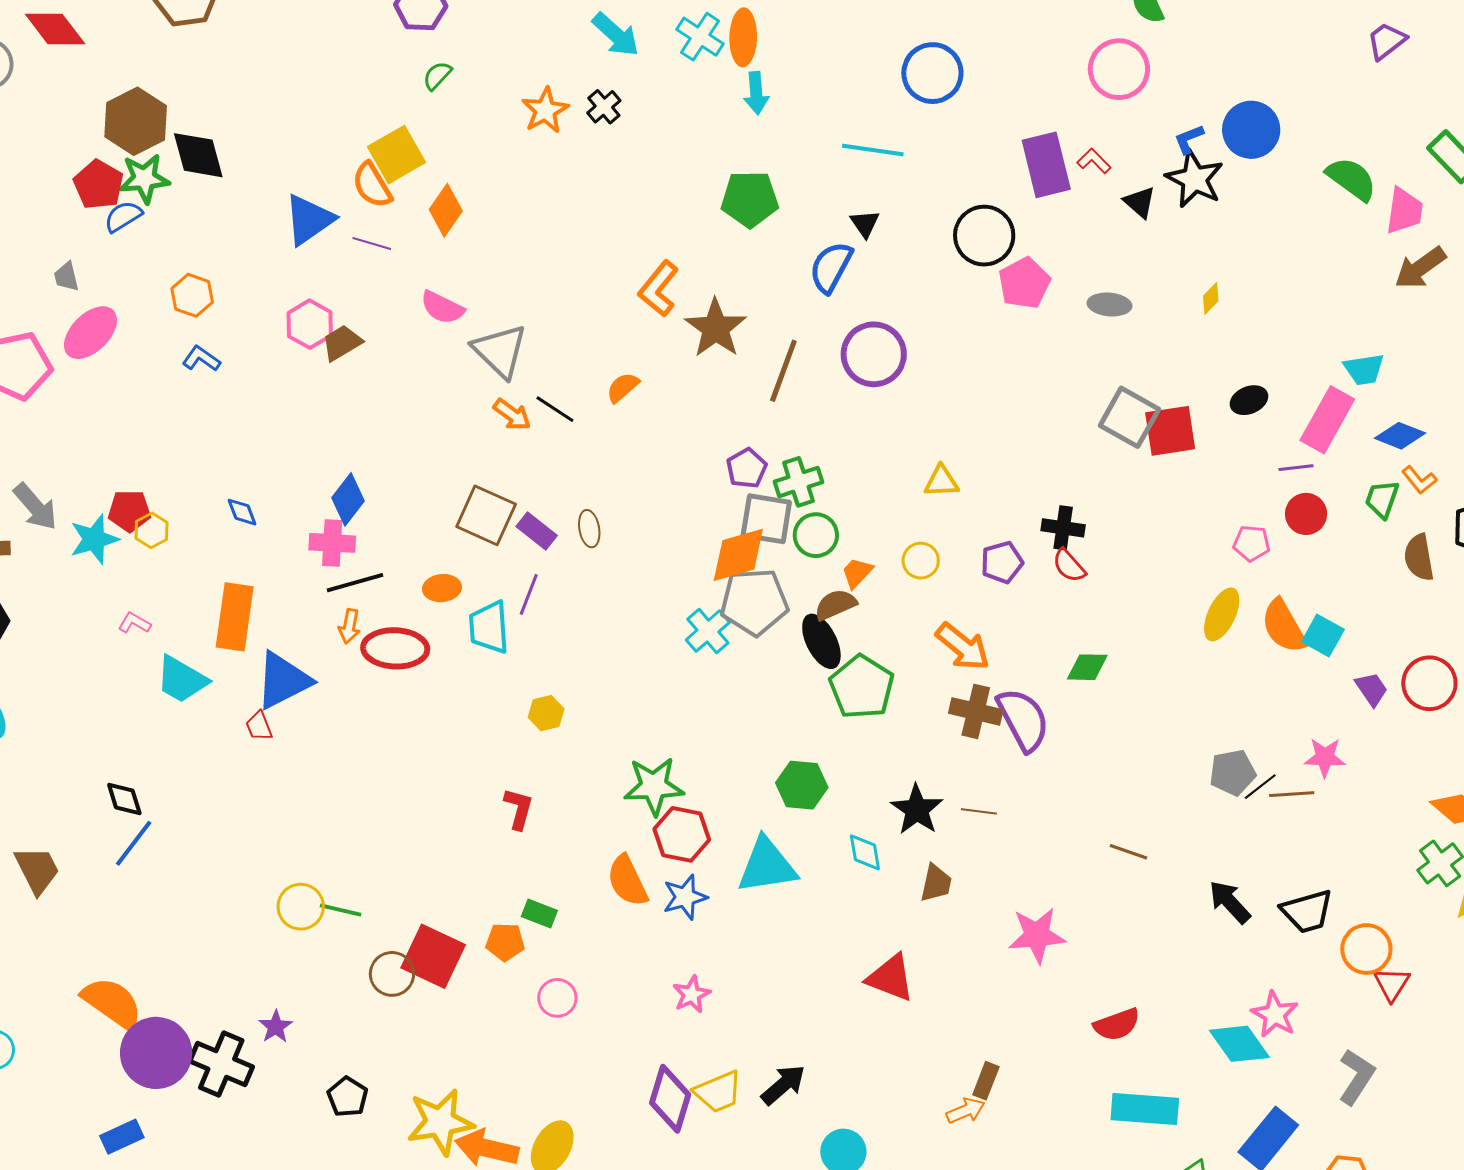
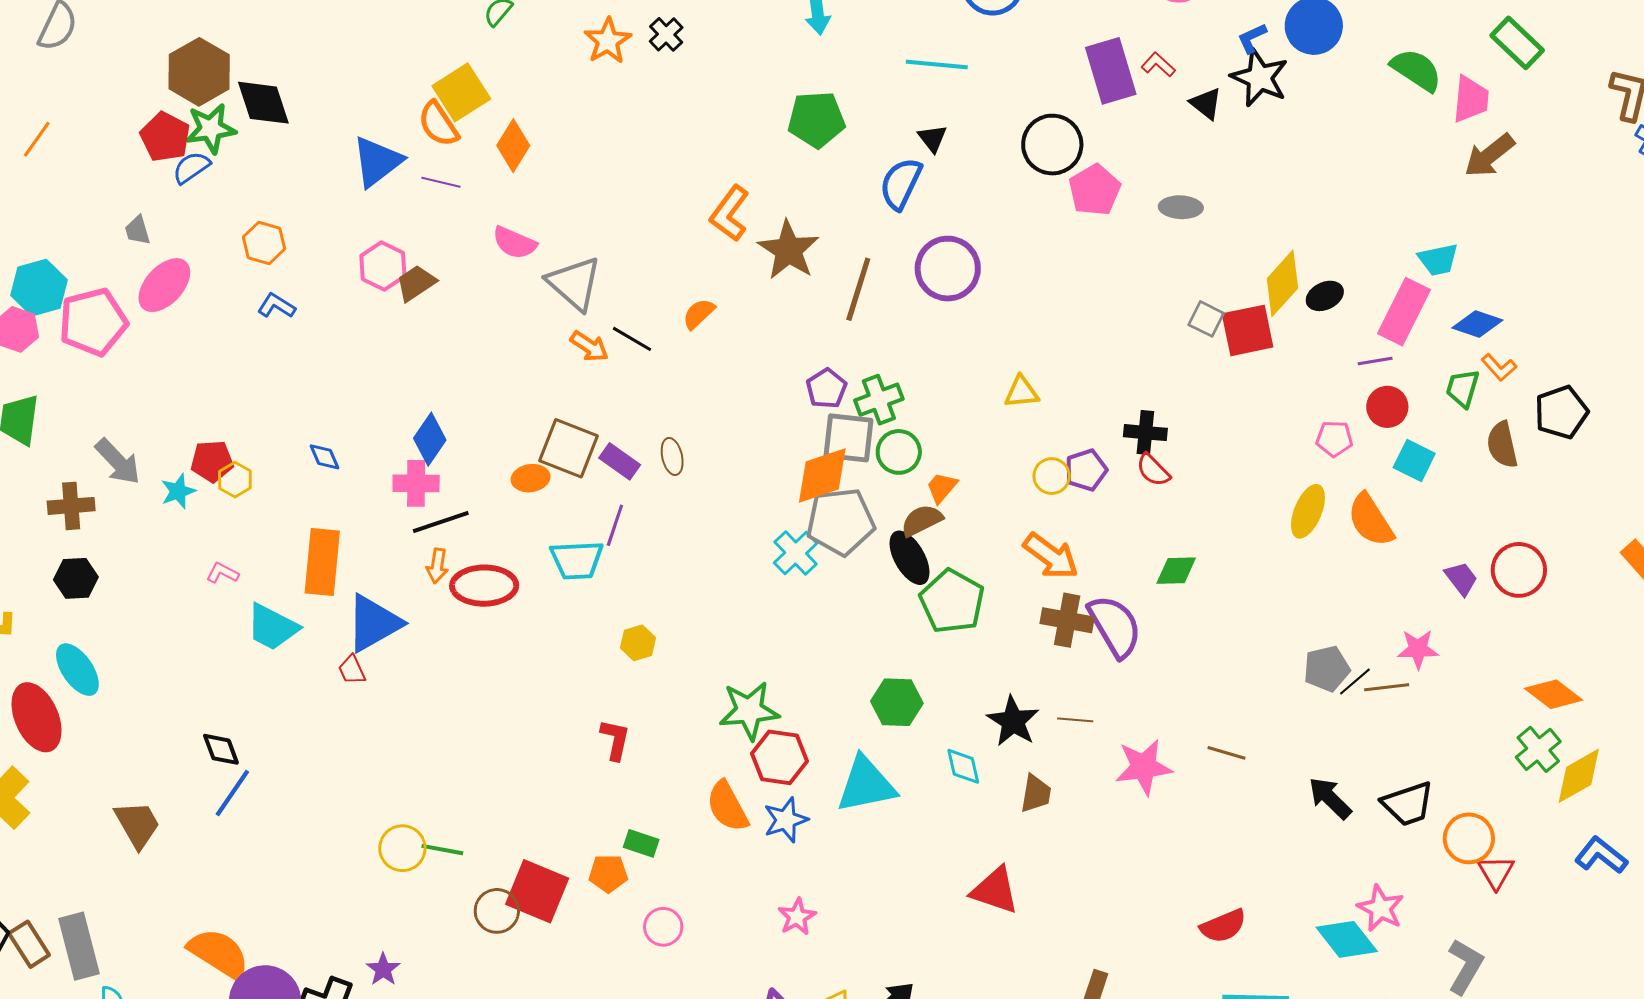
yellow diamond: (1211, 298) -> (1282, 283), moved, size x2.0
gray square: (1129, 417) -> (1206, 319), size x0.6
cyan star: (94, 539) -> (178, 491), size x0.7
yellow circle: (921, 561) -> (1052, 476), moved
orange ellipse: (442, 588) -> (531, 478), moved
cyan trapezoid: (489, 627) -> (577, 560), turned -86
cyan square: (1323, 635) -> (1414, 461), moved
pink star: (1037, 935) -> (1144, 767), moved

